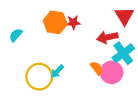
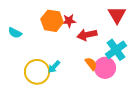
cyan semicircle: (16, 35) -> (15, 33), turned -104
red arrow: (107, 37) -> (87, 35), moved

